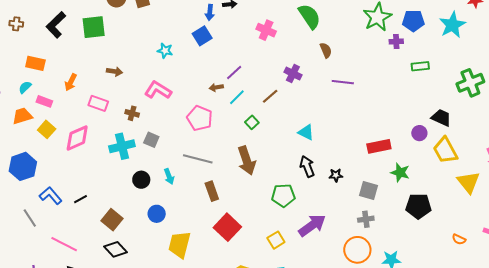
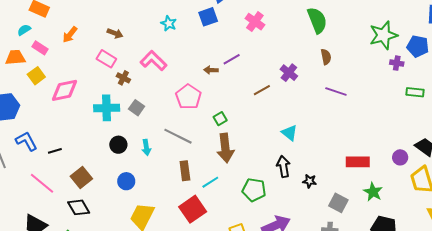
pink cross: (266, 30) -> (255, 22), moved
cyan line: (237, 97) -> (210, 182), moved
pink rectangle: (98, 103) -> (106, 59), moved
green square: (252, 122) -> (220, 119), moved
pink line: (64, 244) -> (42, 183), moved

